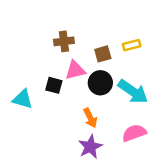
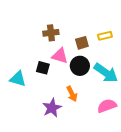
pink triangle: (75, 70) -> (60, 56), turned 30
purple star: (90, 147) -> (52, 108), moved

